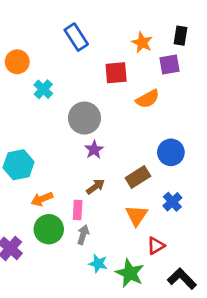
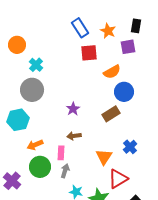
blue rectangle: (76, 37) -> (80, 28), moved
gray circle: (84, 118) -> (32, 90), moved
blue circle: (171, 152) -> (124, 92), moved
brown rectangle: (138, 177) -> (111, 114), moved
brown arrow: (95, 187) -> (74, 136), turned -152
red triangle: (156, 246) -> (118, 179), size x1.5

